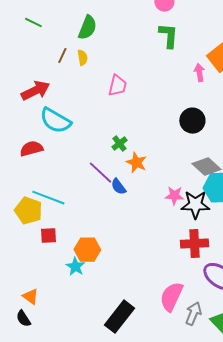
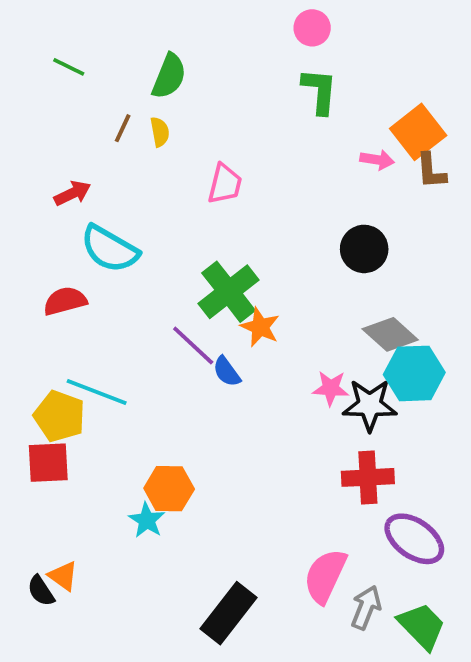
pink arrow: (199, 73) -> (377, 160), turned 108
red arrow: (35, 91) -> (72, 193), size x0.7
green cross: (119, 144) -> (229, 292), size x2.0
red square: (48, 236) -> (48, 463), moved, size x1.4
black semicircle: (23, 319) -> (41, 591), moved

